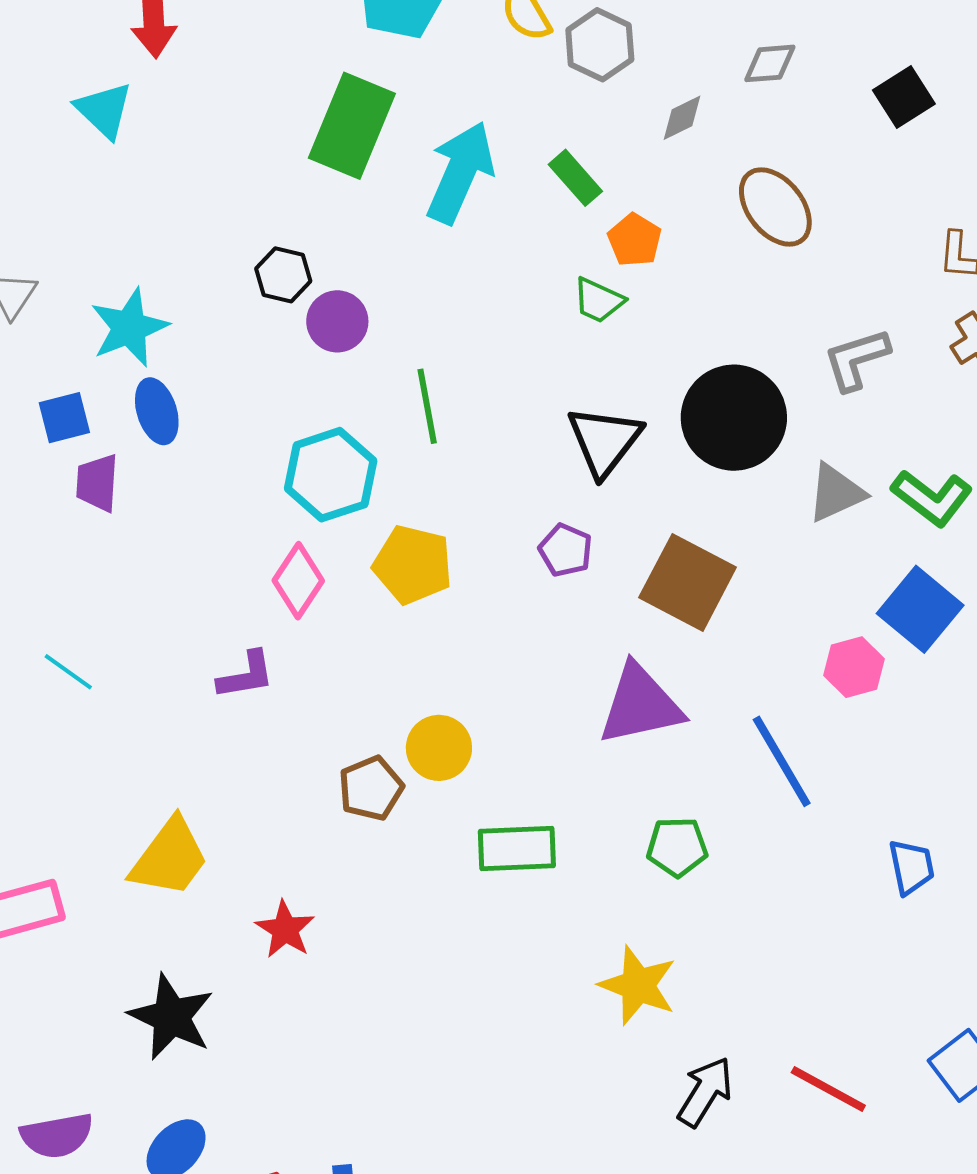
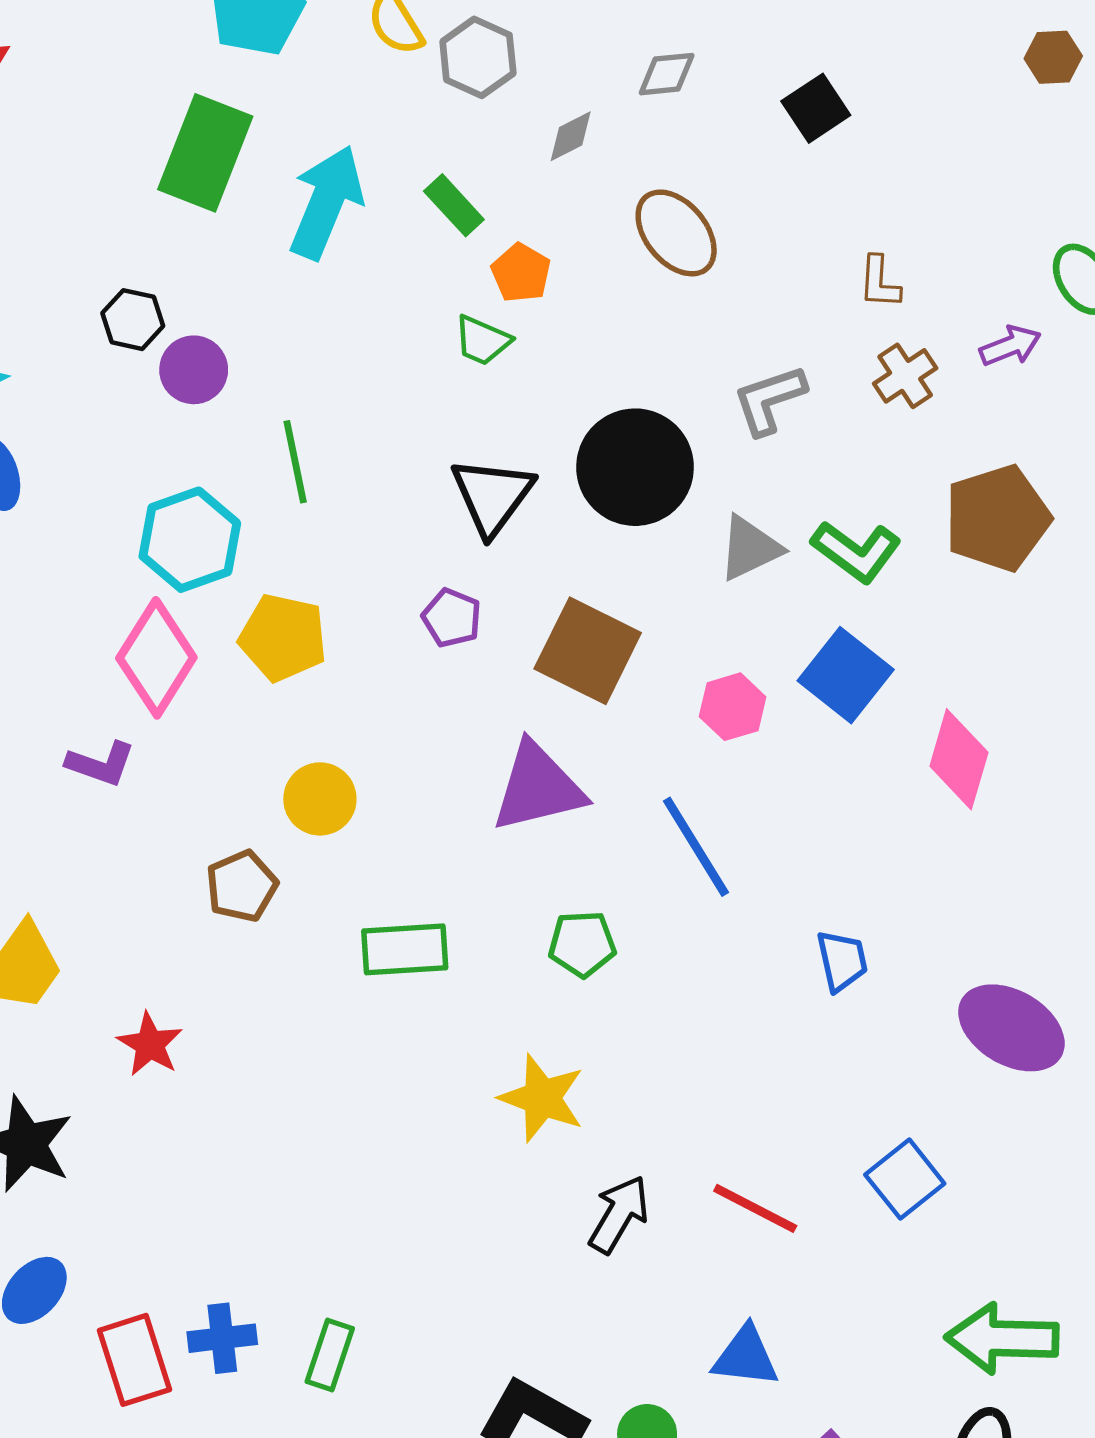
pink diamond: (298, 581) -> (156, 658), size x1.4
pink hexagon: (854, 667) -> (733, 707), moved
purple L-shape: (246, 675) -> (101, 764), turned 30
yellow circle: (439, 748) -> (320, 799), moved

